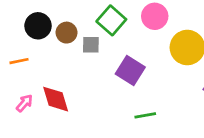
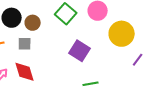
gray square: (91, 45) -> (25, 44), moved

